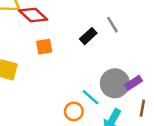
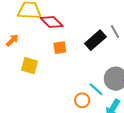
black rectangle: (88, 36) -> (95, 40), size x1.5

